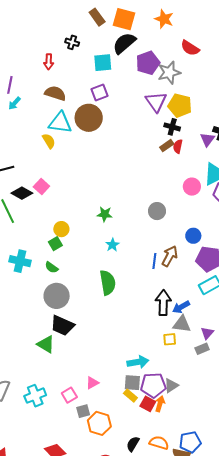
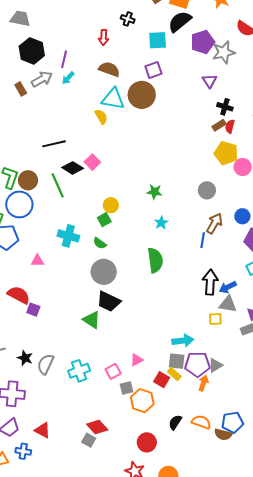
purple triangle: (156, 102) -> (210, 81), size x0.7
yellow pentagon: (180, 105) -> (226, 153), moved
brown arrow: (170, 256) -> (214, 223), moved
red square: (148, 404) -> (162, 380), moved

